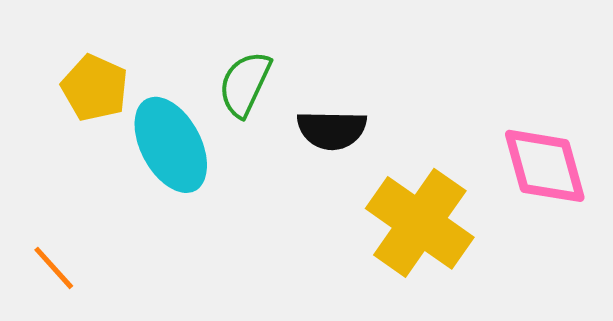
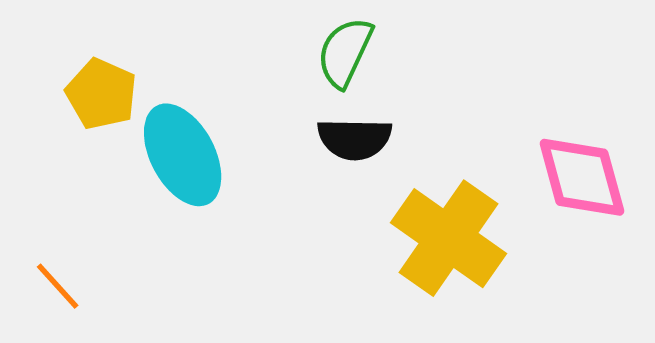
green semicircle: (245, 84) -> (345, 52), moved

